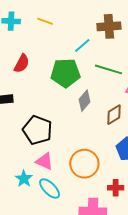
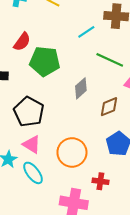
green pentagon: (65, 73) -> (45, 61), moved

